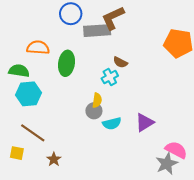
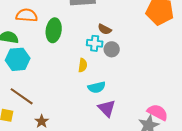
cyan cross: (110, 77) -> (95, 43), turned 35
gray circle: (94, 111) -> (112, 49), moved
purple triangle: (145, 122) -> (107, 108), moved, turned -42

